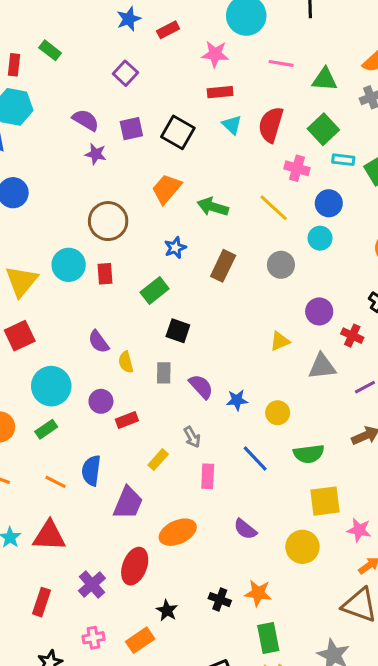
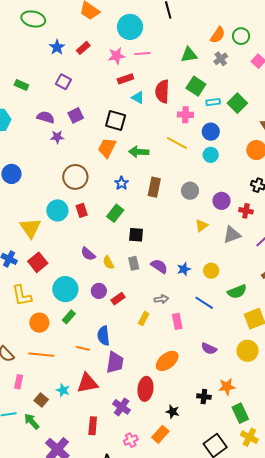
green rectangle: (50, 50) -> (21, 85), moved
pink line: (281, 63) -> (142, 54), moved
black square: (178, 132) -> (116, 120), moved
gray circle: (281, 265) -> (190, 191), moved
gray arrow: (192, 437) -> (161, 299), turned -56
purple trapezoid: (128, 503) -> (115, 362), moved

